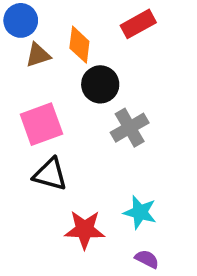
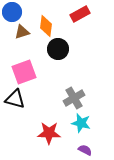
gray cross: (130, 128) -> (74, 98), moved
black triangle: (50, 174) -> (15, 99), moved

